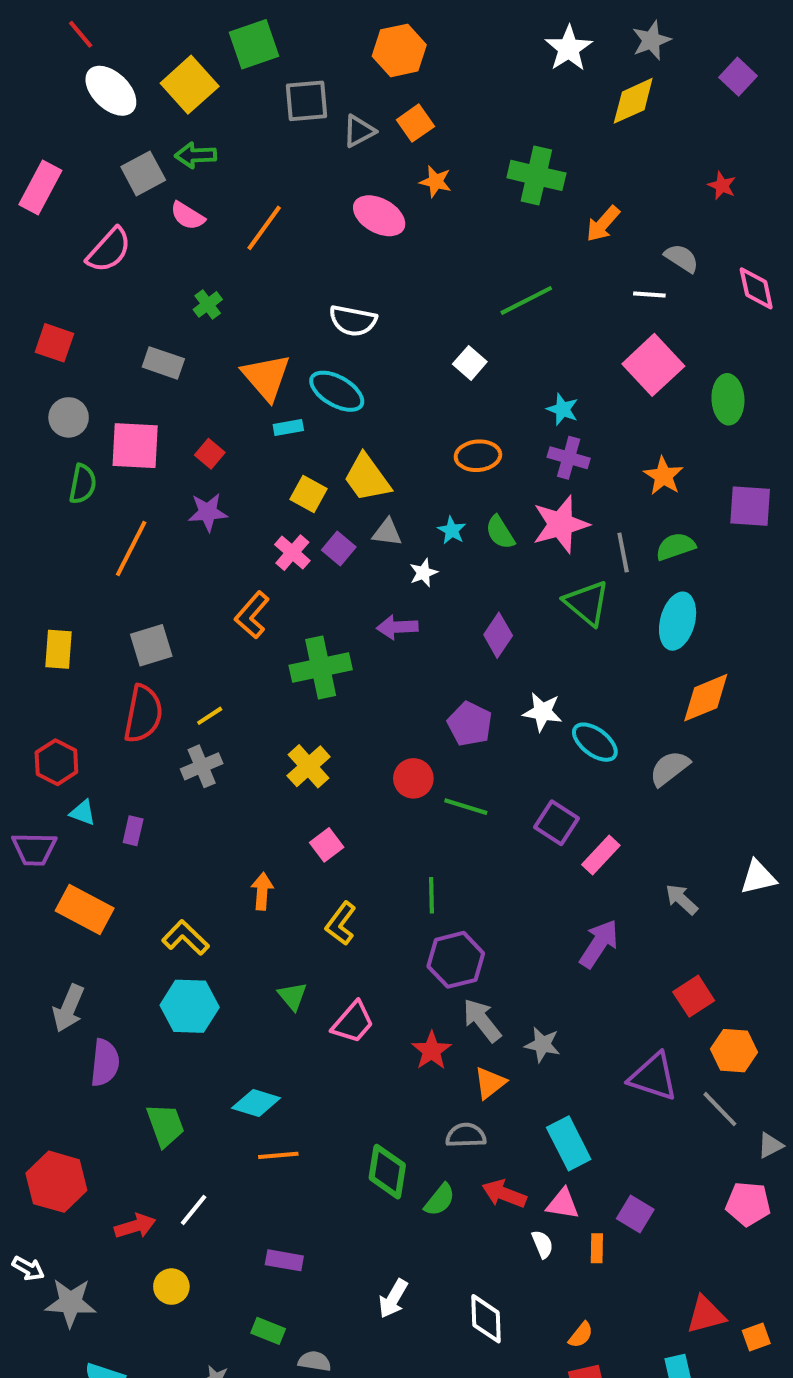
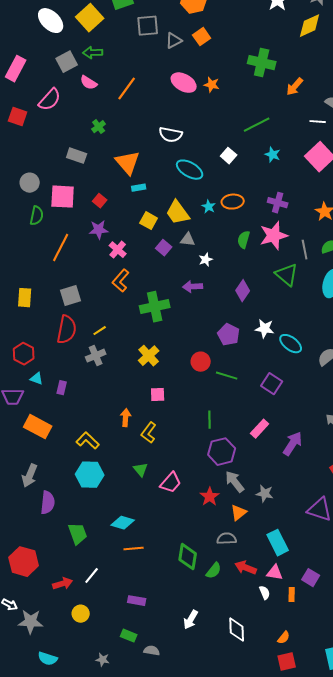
orange star: (436, 181) -> (212, 85), moved
red square: (54, 343) -> (18, 117), moved
cyan ellipse: (337, 391) -> (190, 170), moved
cyan star: (563, 409) -> (273, 155), moved
cyan star: (452, 530) -> (209, 207), moved
green semicircle: (500, 532) -> (244, 240), turned 48
pink cross: (292, 553) -> (118, 250), moved
pink square: (327, 845) -> (158, 395), turned 35
pink rectangle: (601, 855) -> (260, 429), moved
yellow L-shape: (341, 924) -> (149, 433), moved

